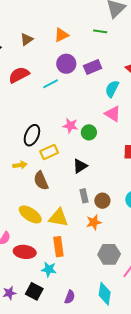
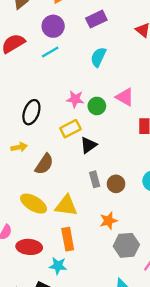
purple circle: (66, 64) -> (53, 26), moved
purple rectangle: (93, 67) -> (96, 19), moved
cyan semicircle: (112, 89) -> (98, 57), moved
pink triangle: (113, 114) -> (125, 97), moved
yellow rectangle: (49, 152) -> (70, 129), moved
brown semicircle: (41, 181) -> (44, 164), turned -120
orange star: (94, 222) -> (109, 221), moved

